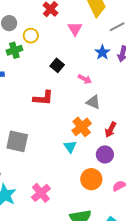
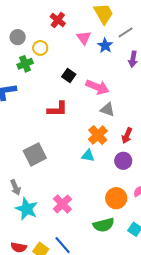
blue star: (102, 52) -> (105, 46), moved
pink arrow: (85, 79) -> (97, 87), size x1.6
gray square: (17, 141) -> (35, 154), turned -35
cyan triangle: (70, 147) -> (88, 156), turned -40
orange circle: (91, 179) -> (116, 198), moved

